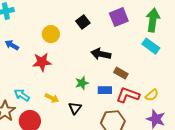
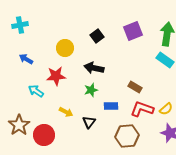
black arrow: (101, 54) -> (94, 68), moved
green star: (82, 83) -> (91, 90), moved
blue rectangle: (105, 90) -> (111, 106), moved
cyan arrow: (22, 95) -> (36, 91), moved

